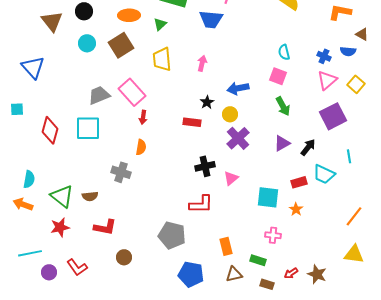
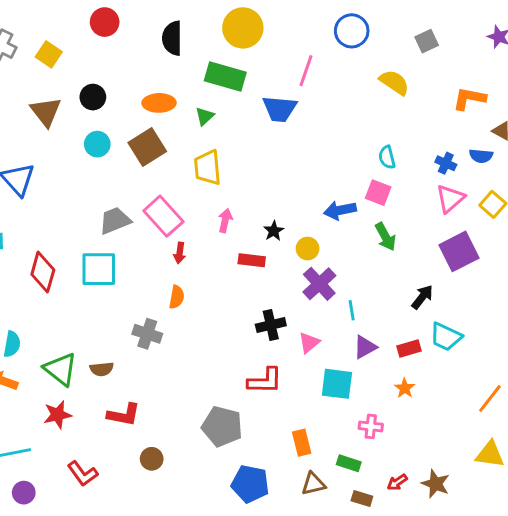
pink arrow: (202, 63) -> (225, 221), moved
blue arrow: (238, 88) -> (340, 210), moved
purple triangle: (282, 143) -> (365, 347), moved
cyan line: (349, 156) -> (352, 310), moved
cyan square: (268, 197) -> (337, 384), moved
purple circle: (49, 272) -> (24, 493), moved

